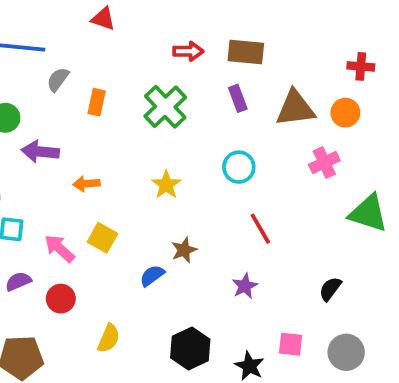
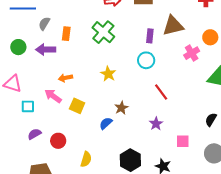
purple rectangle: (238, 98) -> (150, 36), moved, turned 32
orange circle: (345, 113) -> (210, 37), moved
purple arrow: (40, 152) -> (46, 50), moved
pink arrow: (60, 248) -> (53, 96), moved
black semicircle: (330, 289) -> (211, 120), moved
pink square: (291, 344) -> (183, 141), moved

